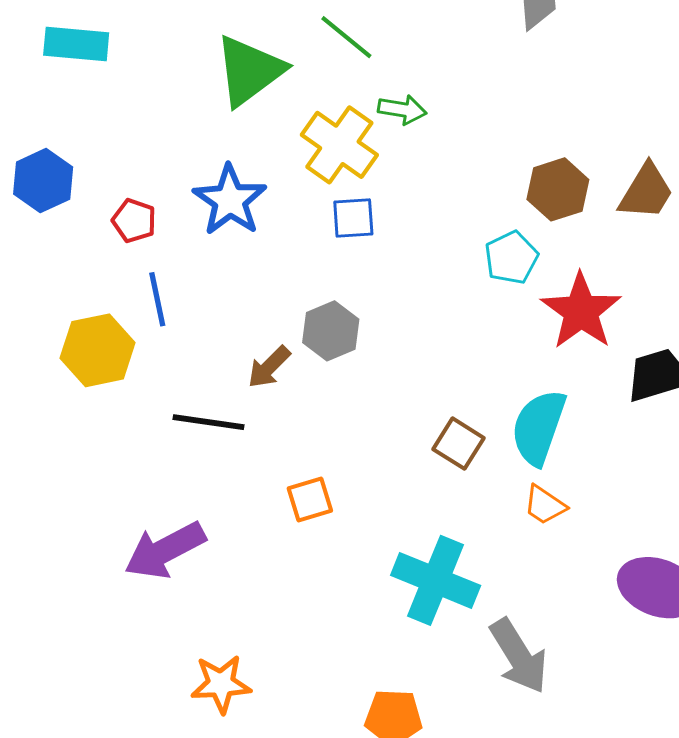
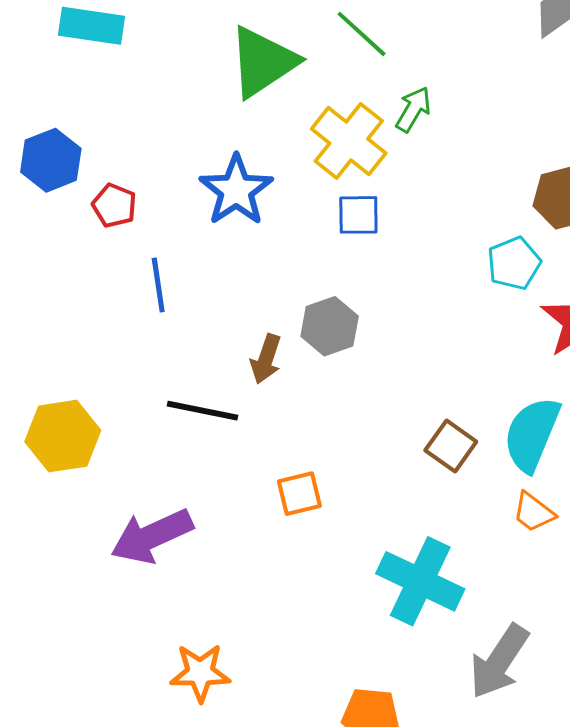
green arrow: (402, 110) -> (413, 109), turned -72
red pentagon: (134, 221) -> (114, 205), moved
yellow hexagon: (98, 350) -> (63, 436), moved
brown arrow: (269, 367) -> (266, 359), turned -30
gray arrow: (519, 656) -> (499, 661), turned 62

